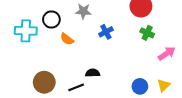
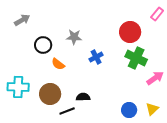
cyan cross: (26, 31) -> (18, 87), moved
green cross: (147, 33) -> (136, 58), size x1.5
brown circle: (44, 82) -> (50, 94), moved

